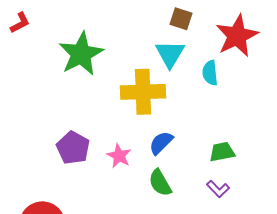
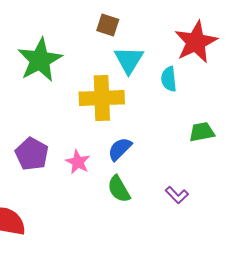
brown square: (181, 19) -> (108, 25), moved
green trapezoid: (222, 152) -> (202, 132), moved

